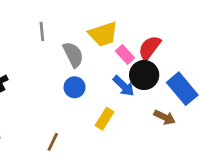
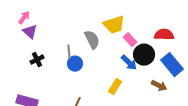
gray line: (42, 31) -> (69, 52), moved
red semicircle: (150, 48) -> (164, 35), moved, turned 54
blue circle: (75, 87) -> (75, 64), moved

